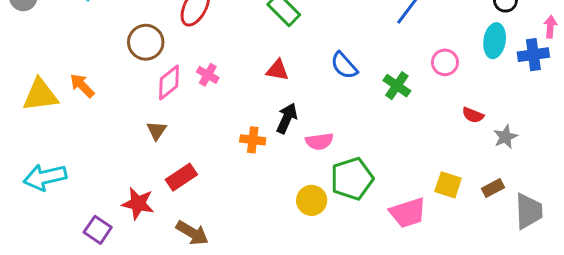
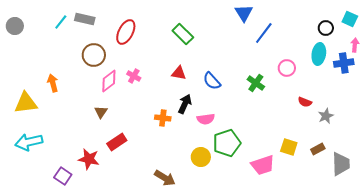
blue semicircle: (344, 65) -> (212, 81), moved
orange arrow: (82, 86) -> (53, 83), turned 30
yellow triangle: (40, 95) -> (26, 103), moved
brown arrow: (192, 233) -> (165, 178), moved

